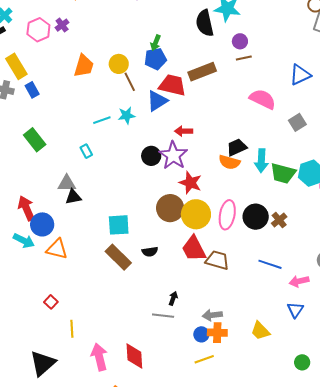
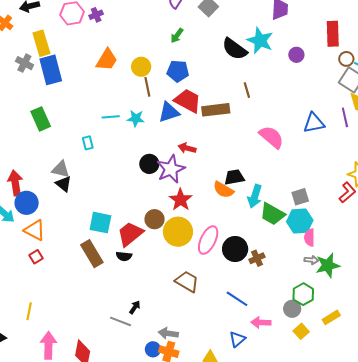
black semicircle: (205, 23) -> (235, 49), turned -56
purple circle: (240, 41) -> (296, 55), moved
green arrow: (156, 43) -> (177, 36), moved
brown line: (244, 58) -> (247, 90), moved, turned 70
brown rectangle: (202, 72) -> (216, 110), moved
blue rectangle: (32, 90) -> (51, 70), size x1.8
gray square: (297, 122) -> (300, 197), moved
black triangle: (73, 197) -> (64, 184), turned 36
brown circle: (170, 208) -> (155, 219), size x0.7
red trapezoid: (194, 249) -> (130, 234), moved, turned 64
red square: (51, 302) -> (36, 257), moved
blue triangle: (295, 310) -> (237, 339), moved

